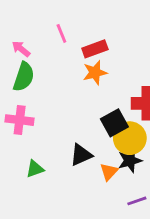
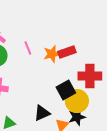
pink line: (61, 33) -> (28, 48), moved
red rectangle: (95, 49) -> (67, 52), moved

